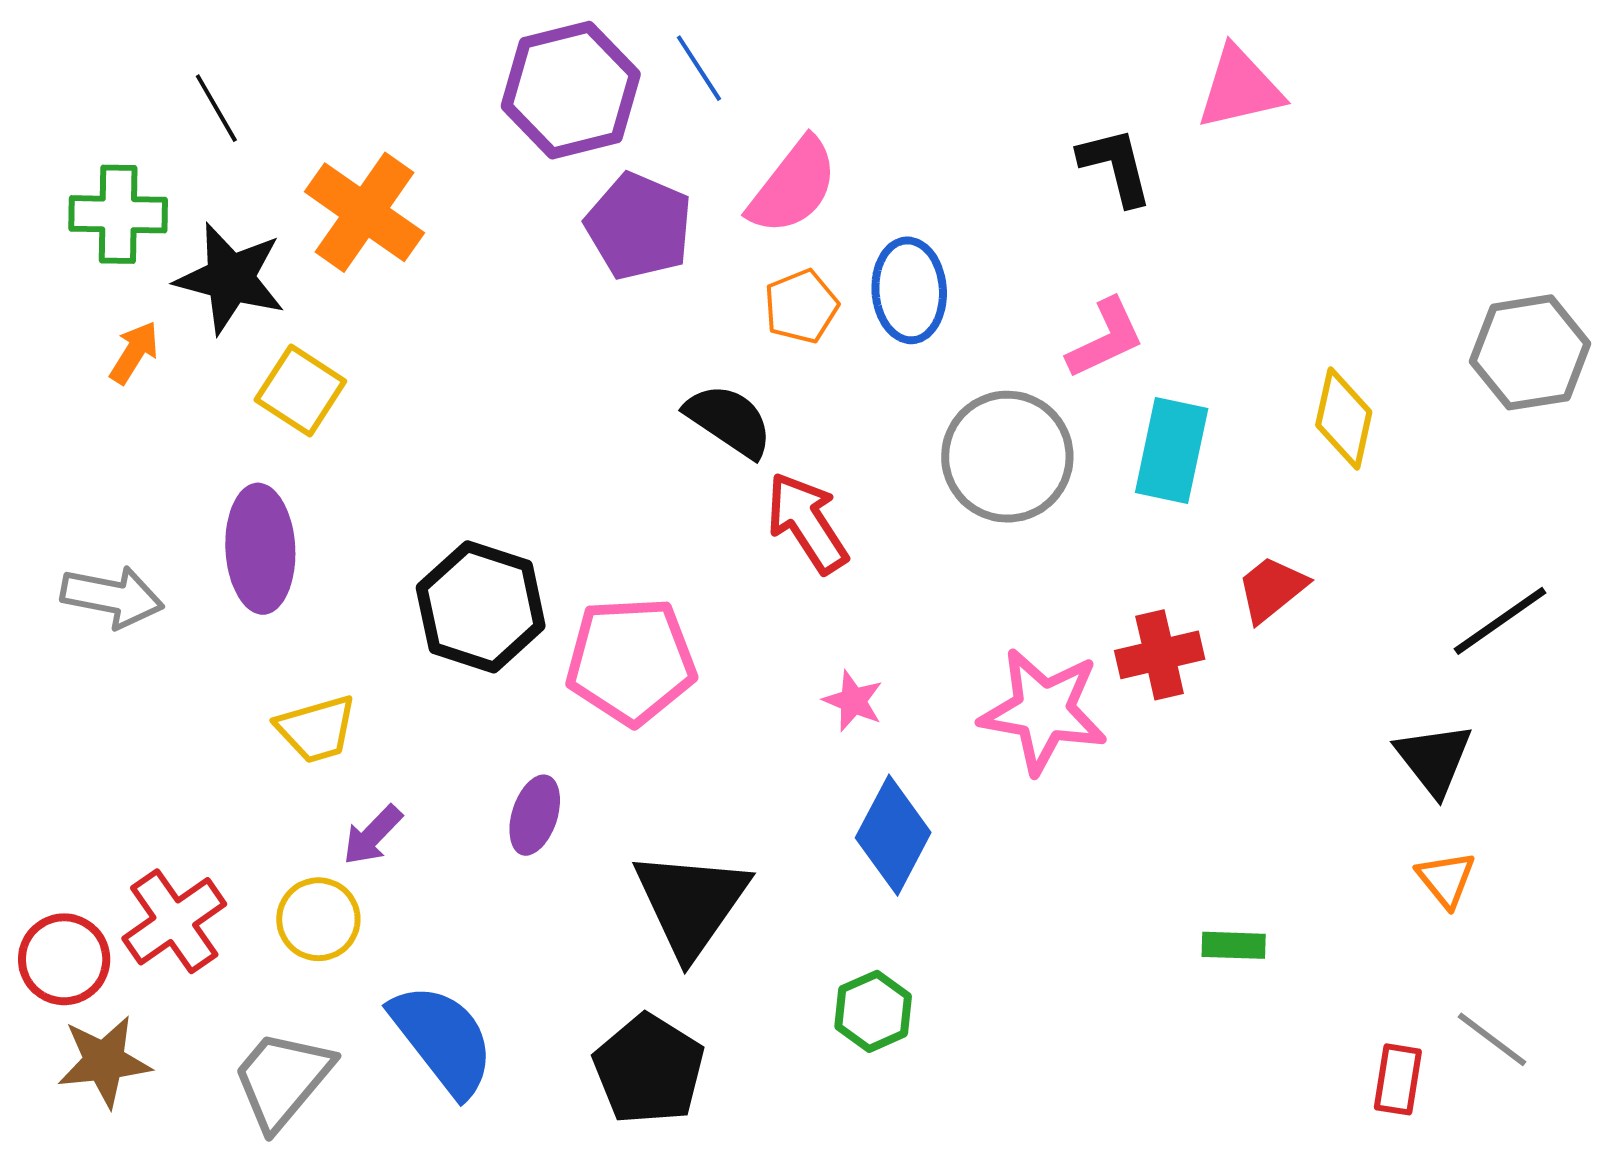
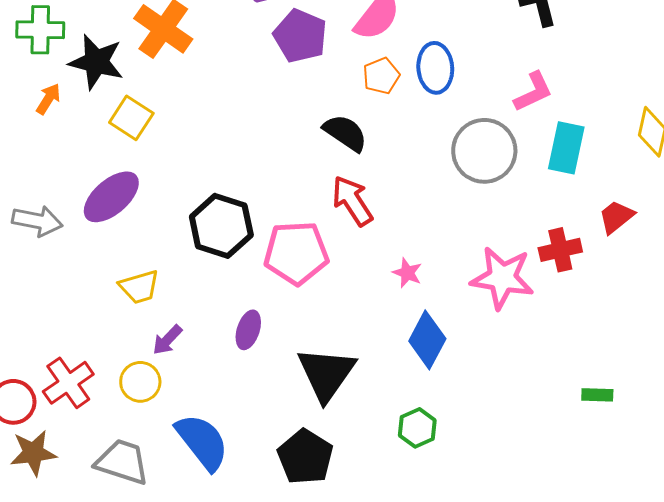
red arrow: (807, 523) -> (352, 201), moved
purple ellipse: (260, 549) -> (111, 197), turned 52
gray trapezoid: (282, 1079) -> (122, 462), turned 68

